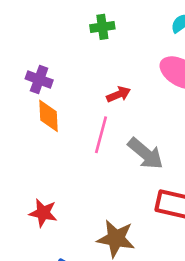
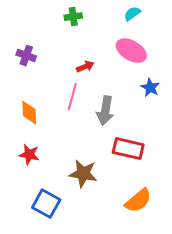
orange diamond: (49, 116) -> (29, 113), moved
gray arrow: (146, 154) -> (105, 111), turned 60

